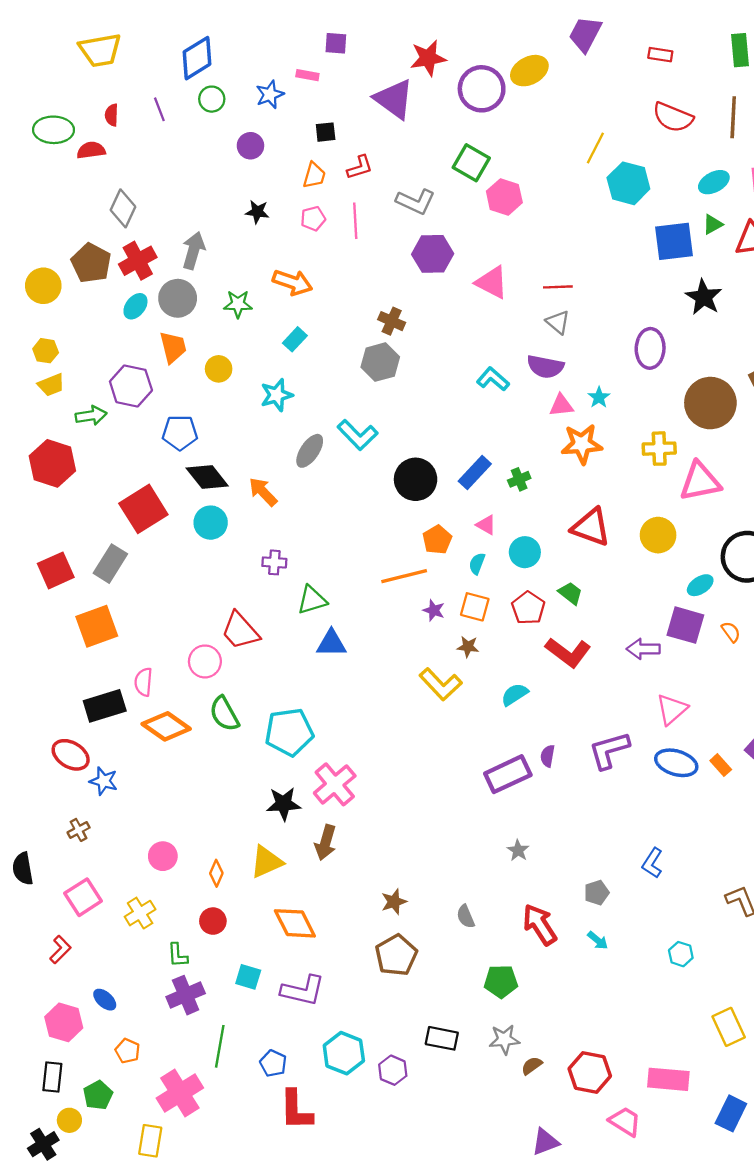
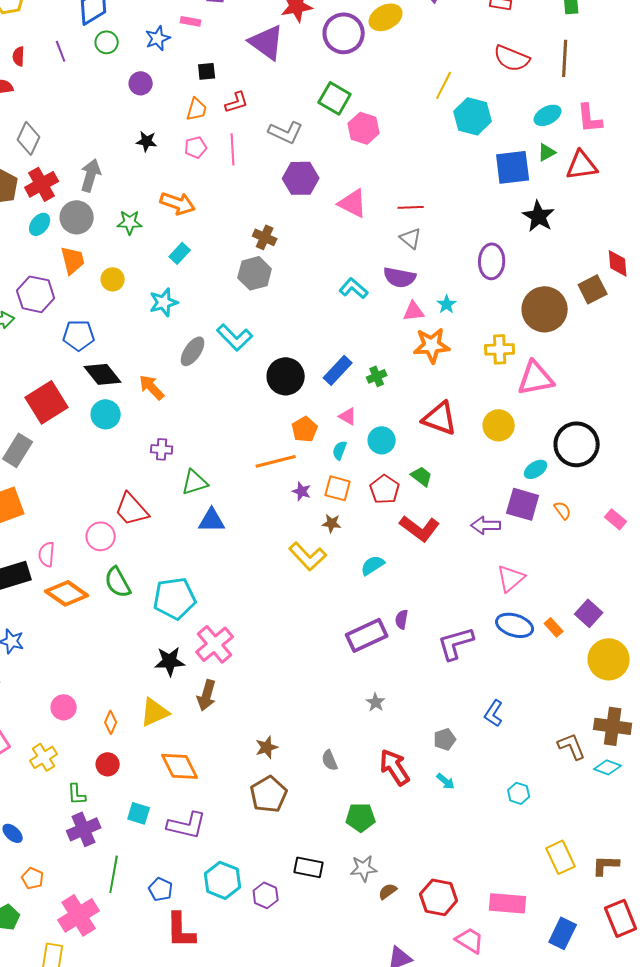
purple L-shape: (609, 750) -> (456, 643), moved

